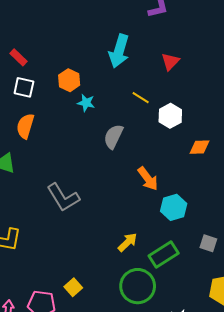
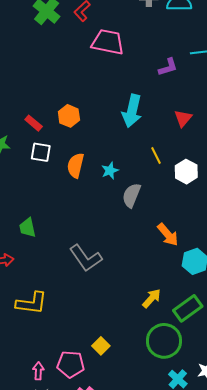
orange hexagon: (69, 80) -> (69, 116), moved
yellow line: (141, 98) -> (156, 155), turned 36
cyan star: (86, 103) -> (110, 171), moved, turned -30
orange semicircle: (25, 126) -> (76, 165), moved

